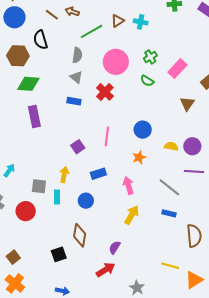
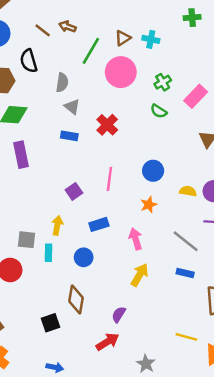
green line: (91, 31) -> (91, 51), turned -30
gray semicircle: (77, 55) -> (62, 82), moved
pink circle: (116, 62) -> (121, 72), moved

